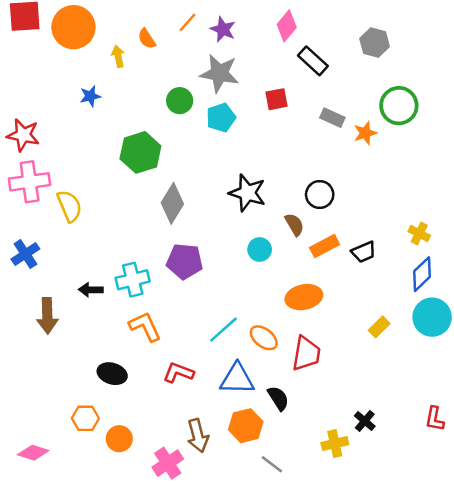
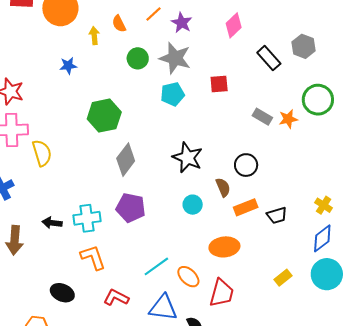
black rectangle: (313, 61) -> (269, 58), moved
green circle: (180, 101) -> (138, 58), moved
gray rectangle: (332, 118) -> (262, 117), moved

